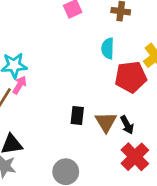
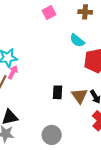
cyan semicircle: (108, 48) -> (77, 40), turned -49

